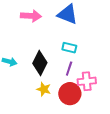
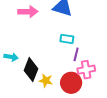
black diamond: (40, 63) -> (31, 70), moved
purple line: (69, 69) -> (76, 54), moved

